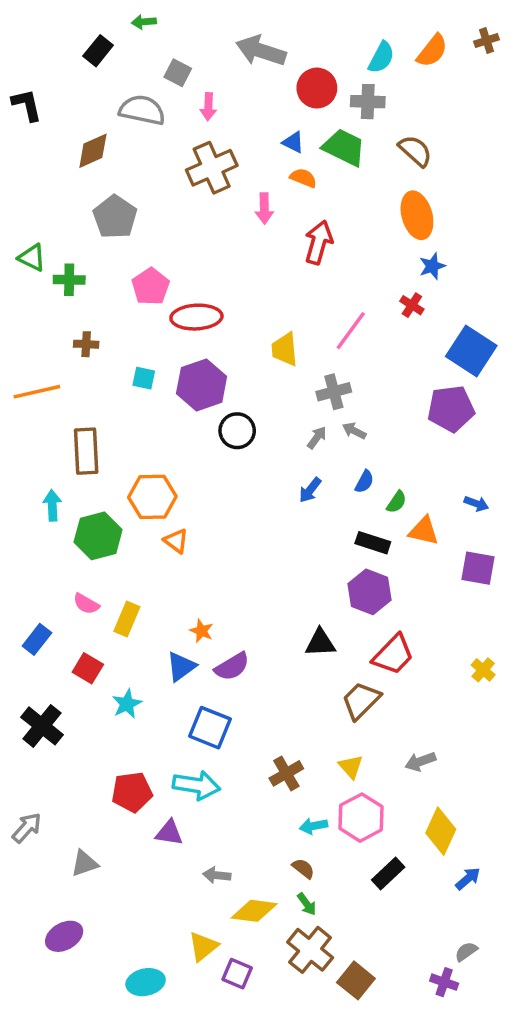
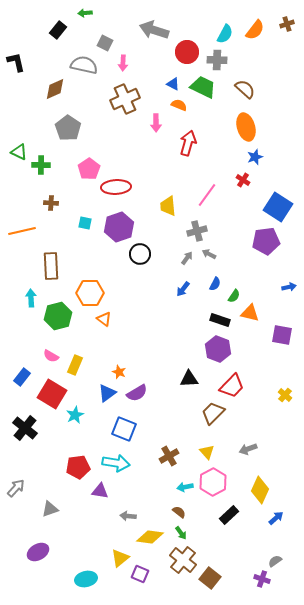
blue arrow: (476, 504) -> (289, 287), moved, turned -32
red square: (88, 668) -> (52, 394), size x1.6

